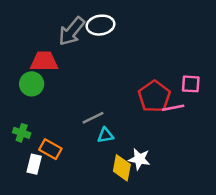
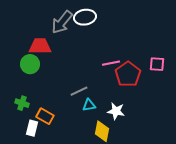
pink line: (173, 108) -> (111, 63), moved
white star: (139, 159) -> (116, 111), moved

